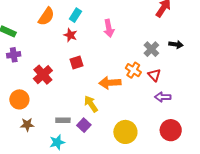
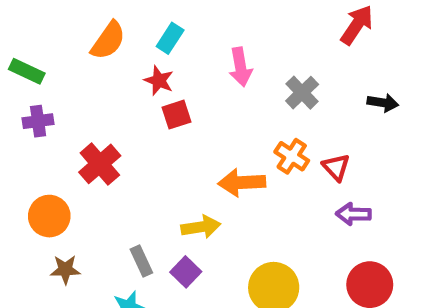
gray cross: (151, 49) -> (302, 93), moved
red square: (77, 63) -> (176, 115), moved
yellow arrow: (91, 104) -> (201, 227), turned 114
gray rectangle: (63, 120) -> (141, 261), turned 64

